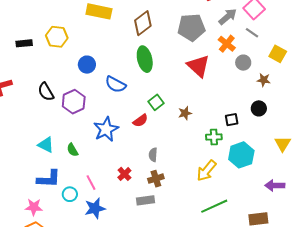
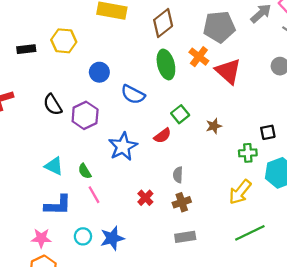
orange cross: (227, 44) -> (199, 57), moved
pink line: (91, 183) -> (94, 195), moved
cyan circle: (70, 194) -> (83, 236), moved
gray rectangle: (146, 200) -> (185, 237), moved

